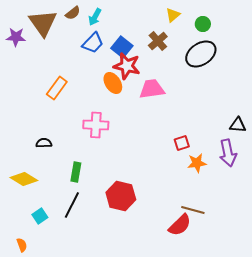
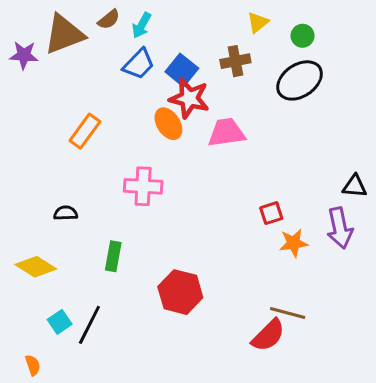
brown triangle: (43, 23) -> (64, 34), turned 44
brown cross: (158, 41) -> (235, 61), turned 30
black line: (72, 205) -> (89, 325), moved

